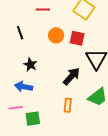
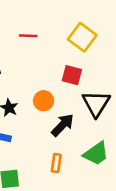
orange circle: (56, 35) -> (44, 101), moved

